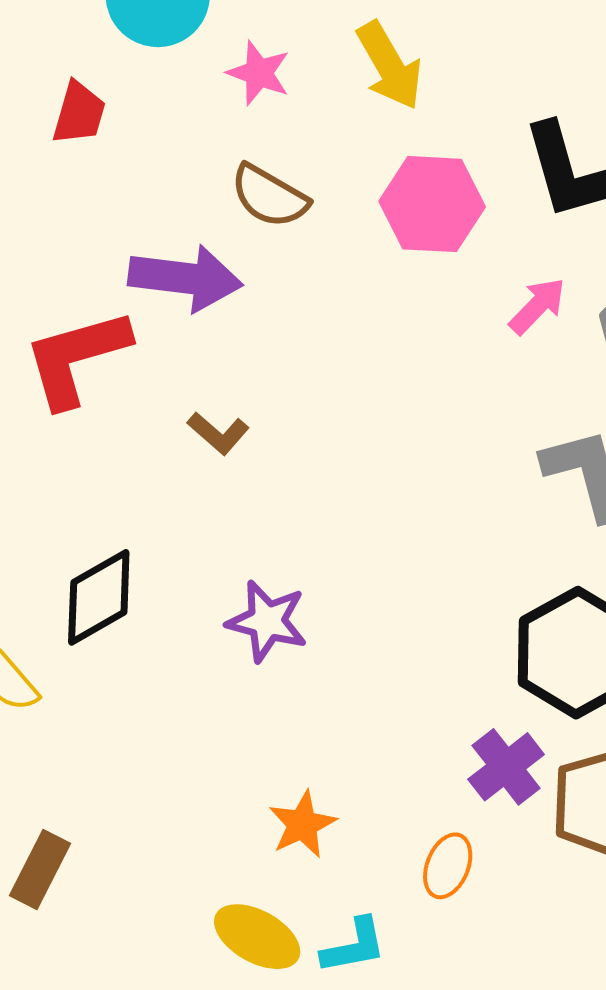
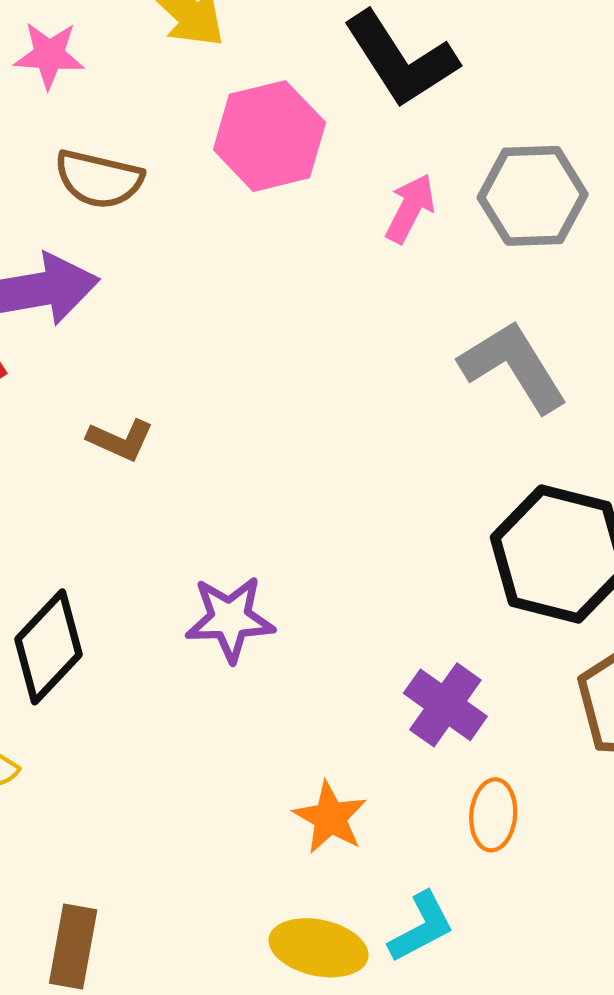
purple cross: (506, 767) -> (445, 705), moved

